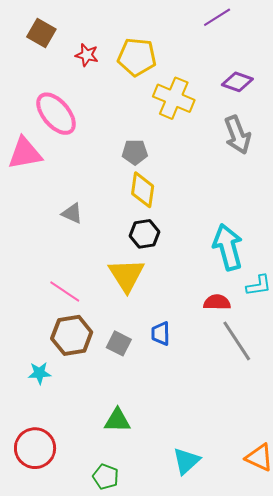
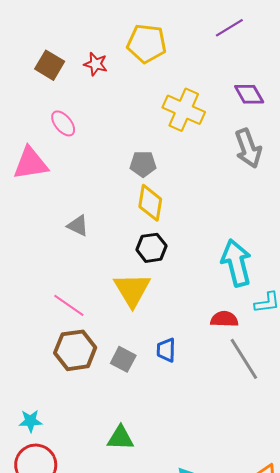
brown square: (41, 33) -> (50, 65), moved
yellow pentagon: (137, 57) -> (147, 43), moved
purple diamond: (237, 82) -> (249, 94), turned 40
pink ellipse: (56, 114) -> (63, 123), size x0.6
cyan star: (39, 373) -> (30, 421), moved

